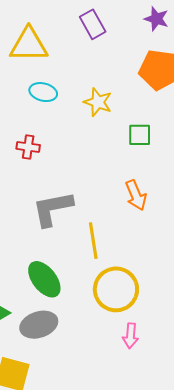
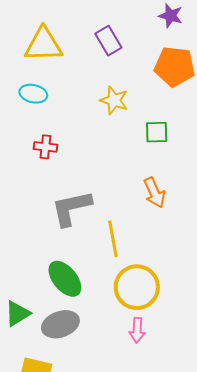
purple rectangle: (93, 24) -> (108, 41), moved
cyan ellipse: (43, 92) -> (33, 94), moved
pink arrow: (131, 336) -> (137, 330), moved

